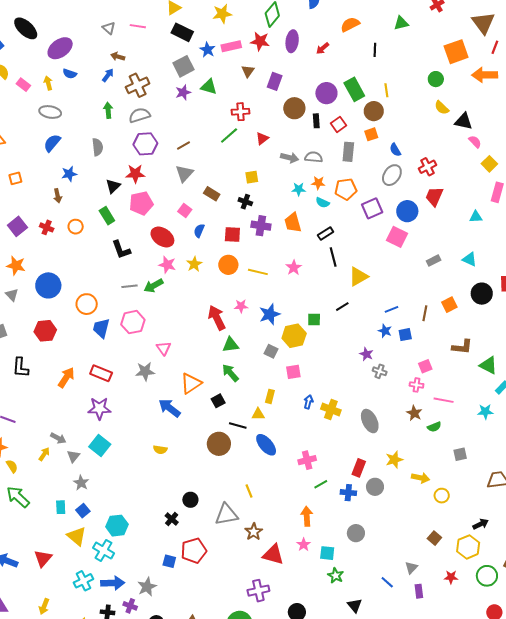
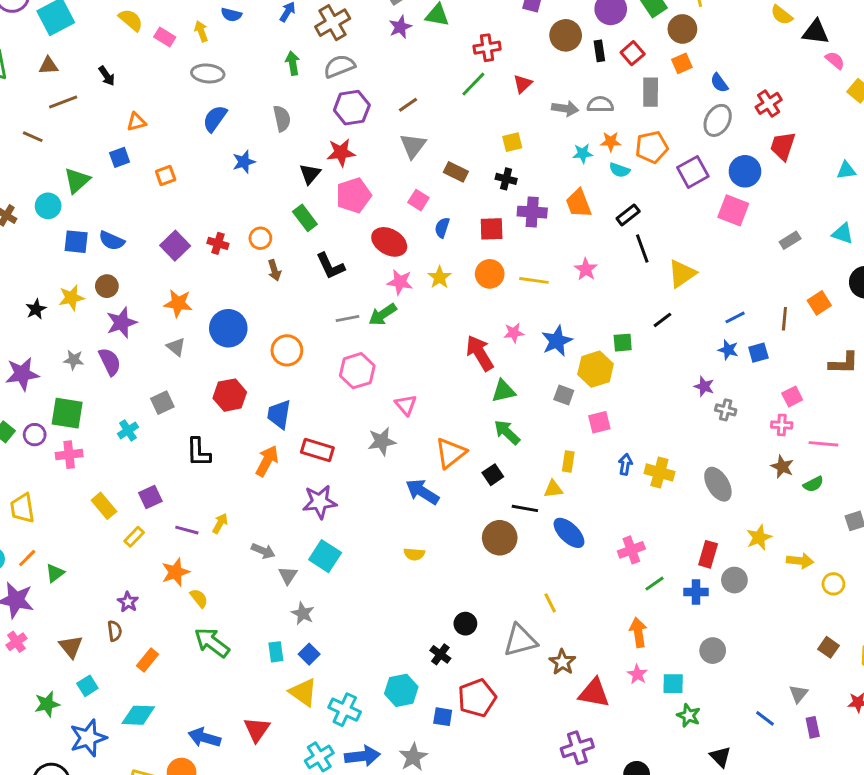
brown arrow: (58, 196) -> (274, 270), moved
blue trapezoid: (101, 328) -> (279, 414), moved
yellow arrow: (44, 454) -> (220, 523), moved
cyan hexagon: (117, 526) -> (401, 690), moved

